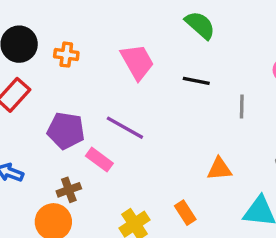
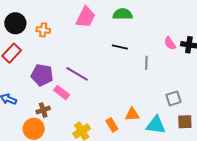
green semicircle: (200, 25) -> (123, 14), turned -42
pink trapezoid: (137, 62) -> (86, 17), moved, turned 55
orange triangle: (219, 169) -> (132, 114), moved

